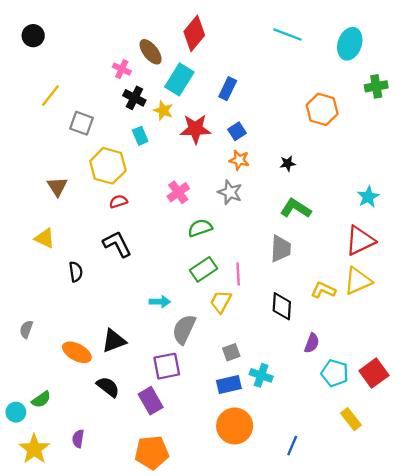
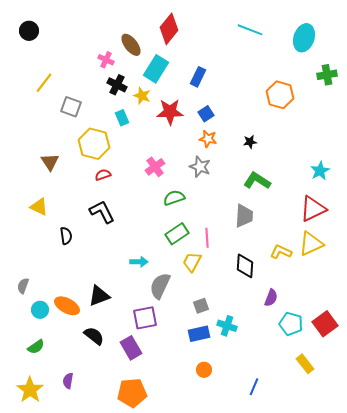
cyan circle: (16, 412) -> (40, 310), moved
orange circle: (235, 426) -> (204, 370), size x0.5

